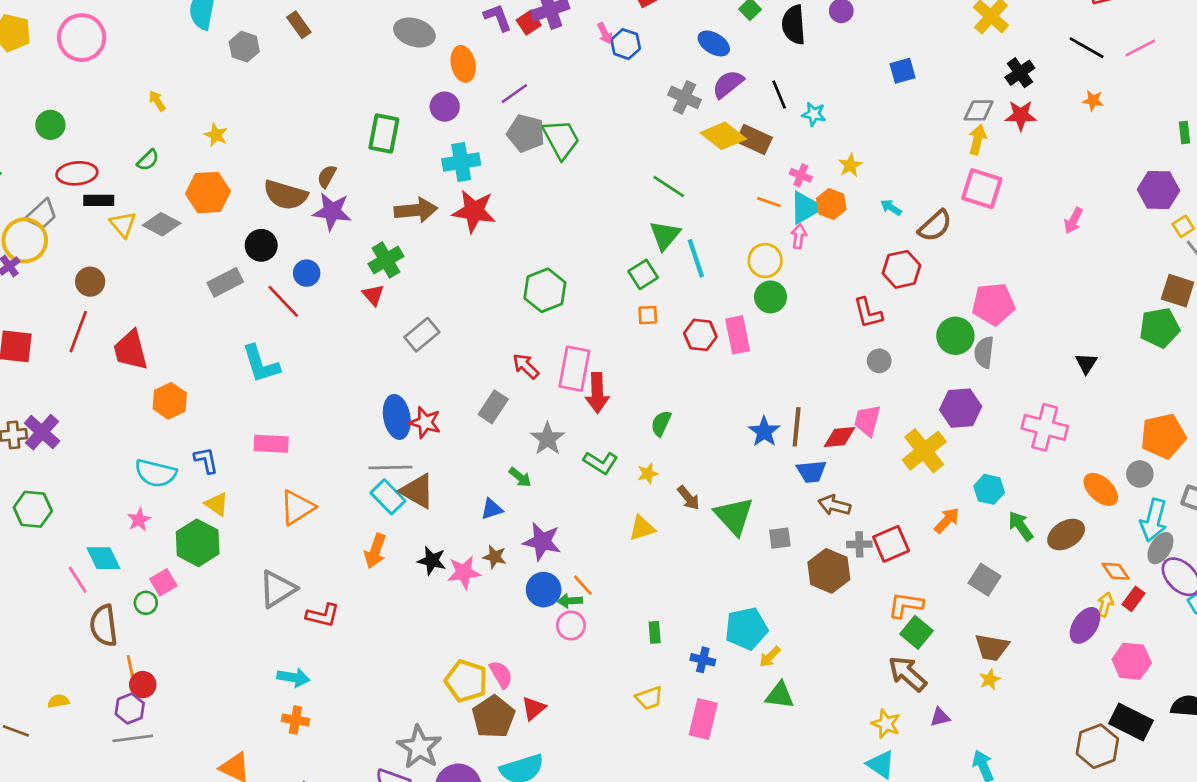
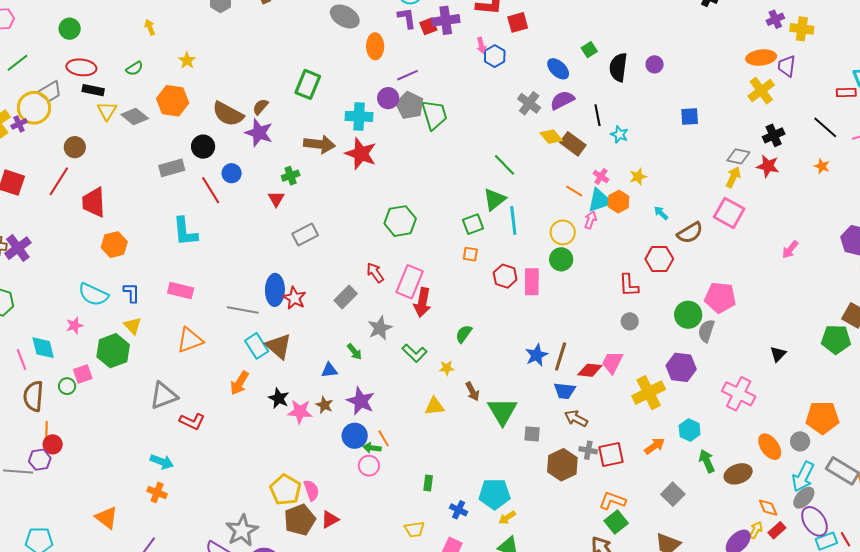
purple circle: (445, 107) -> (388, 98), moved
yellow diamond: (723, 136) -> (551, 137), size x0.7
green cross: (386, 260) -> (291, 176), size x0.7
gray line: (390, 467) -> (243, 310), moved
gray line: (133, 738) -> (18, 471), moved

